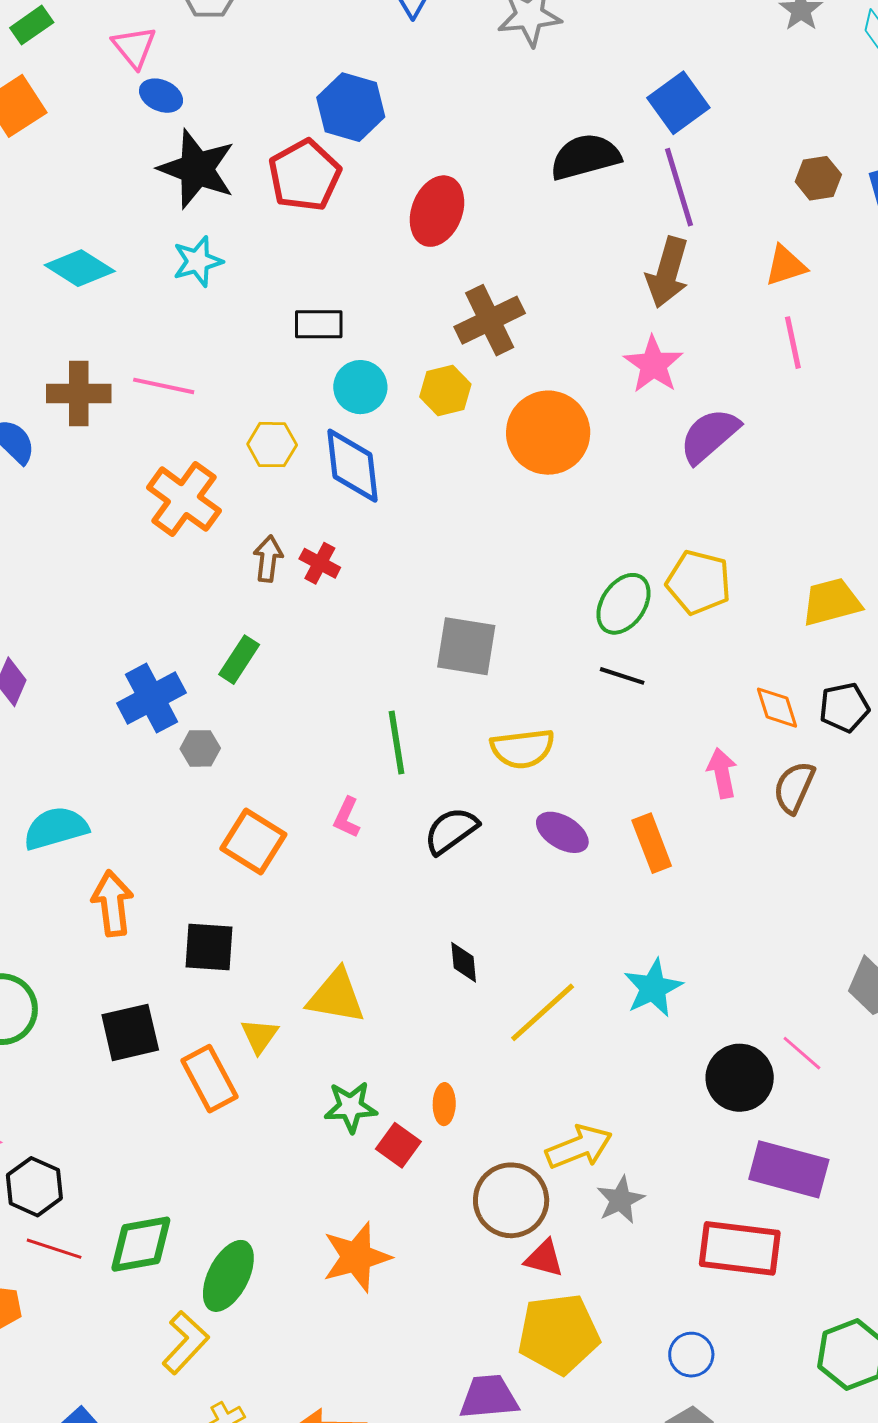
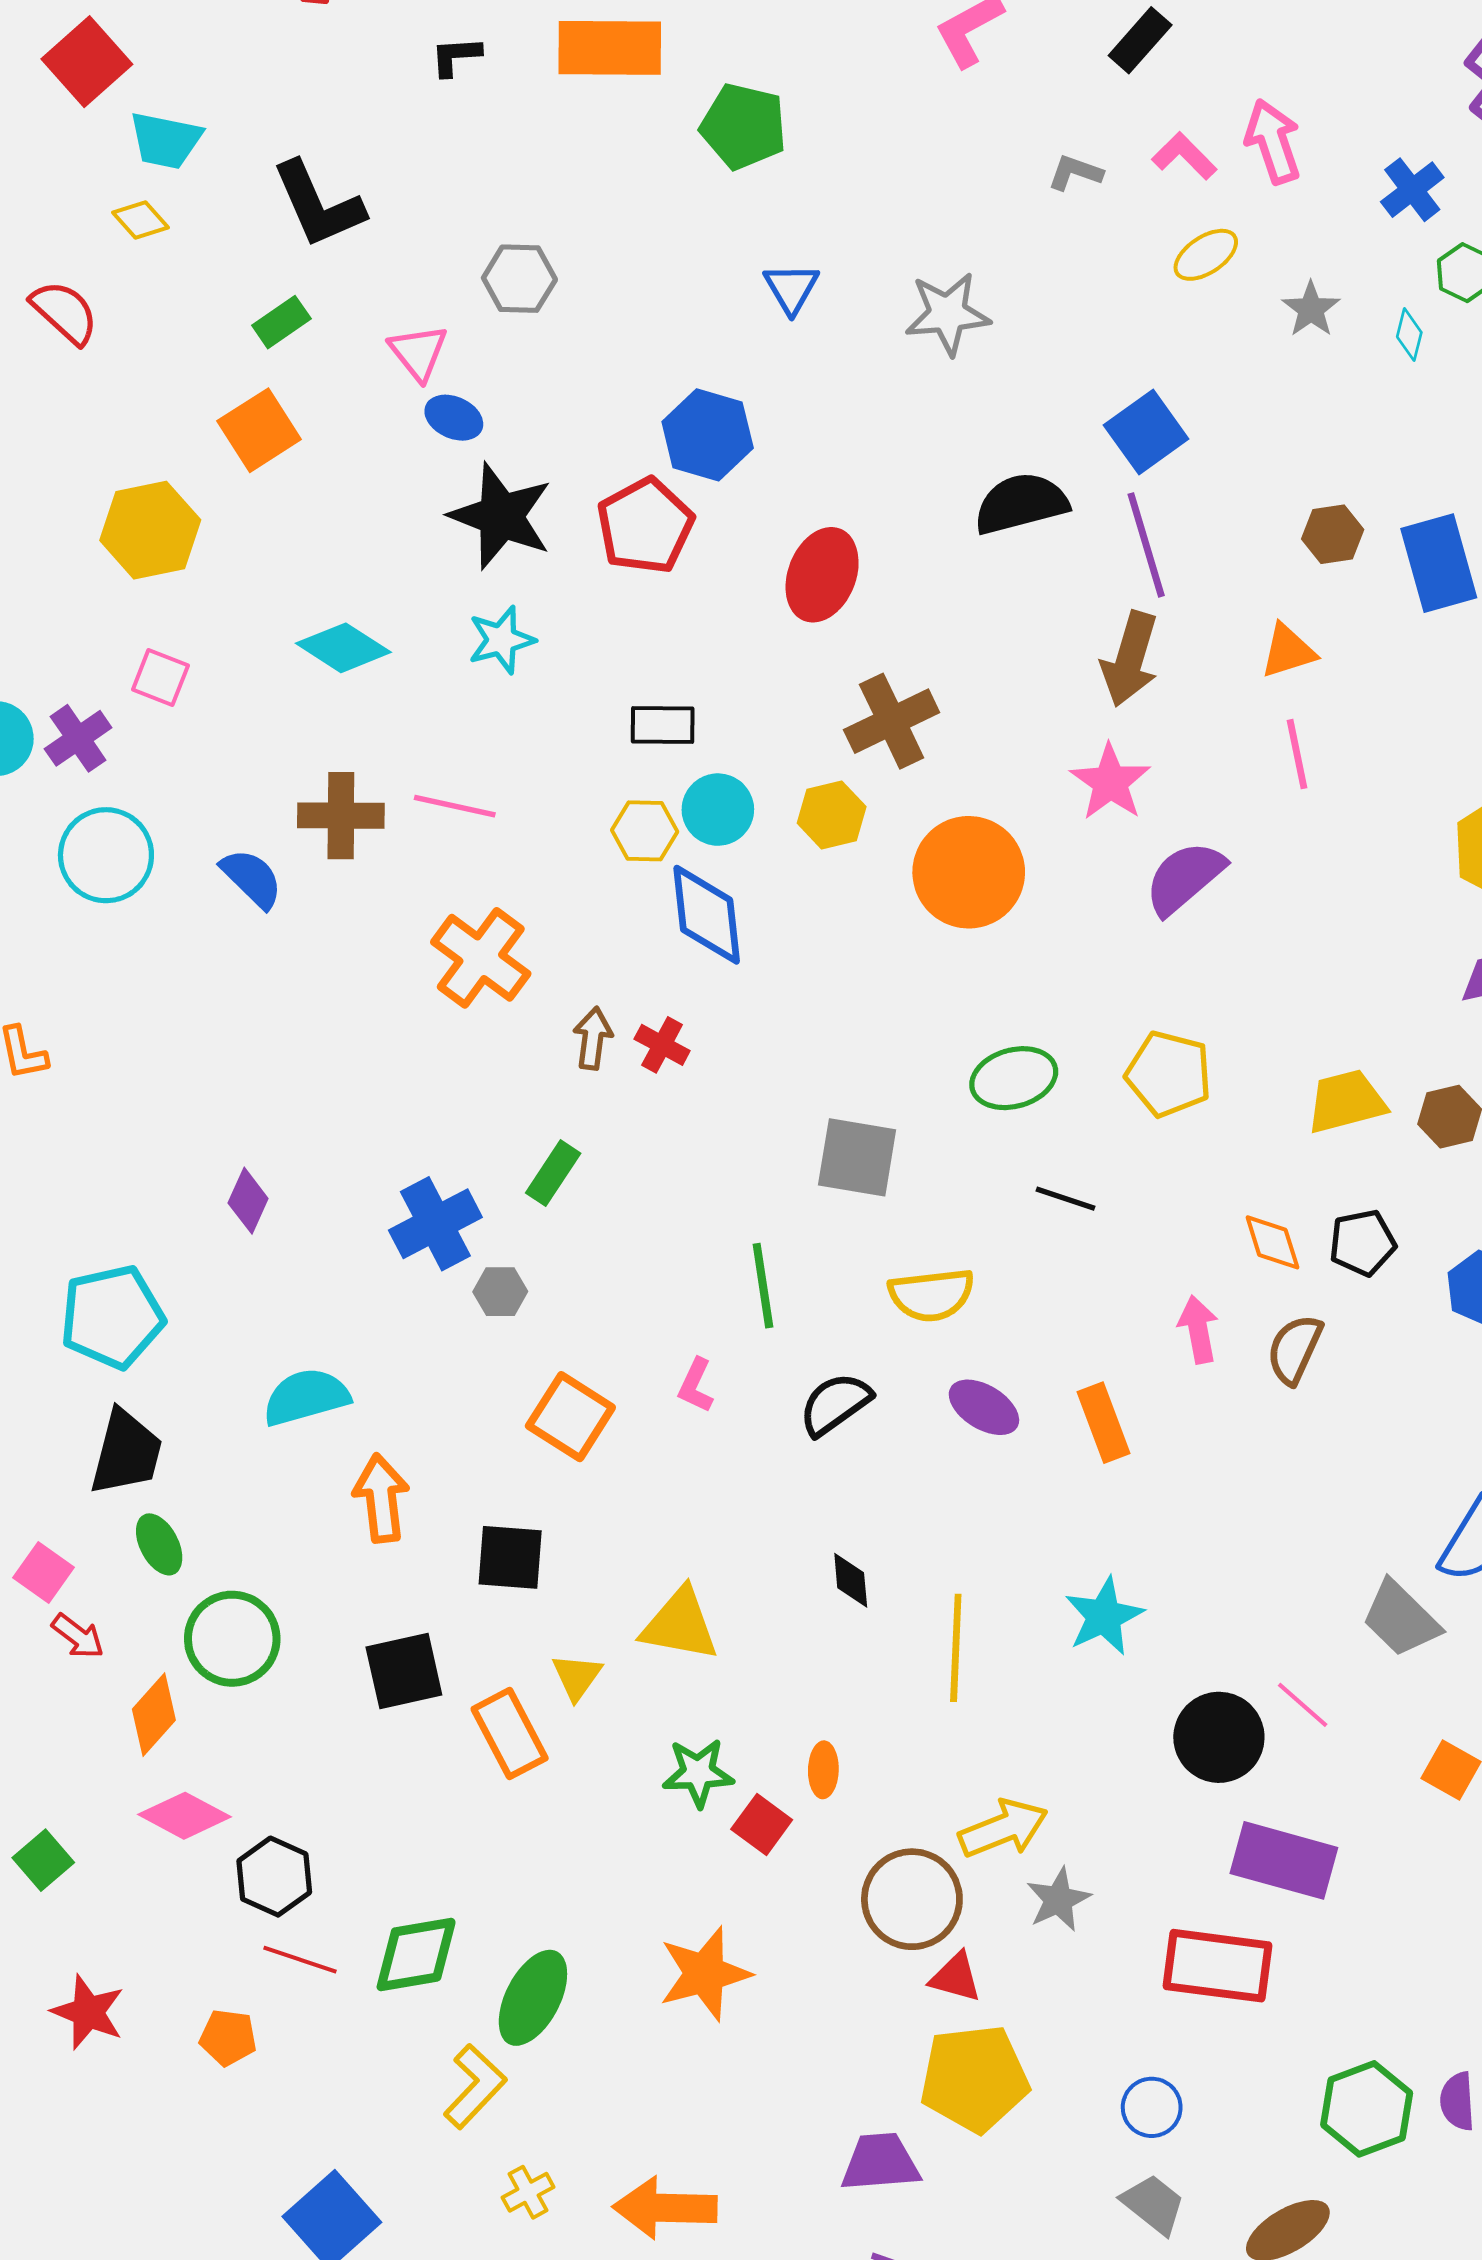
yellow hexagon: (272, 445) -> (645, 831), moved
green ellipse: (623, 604) -> (1014, 1078), moved, turned 40
yellow line: (543, 1012) -> (956, 1648), turned -46

